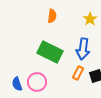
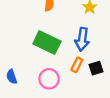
pink circle: (37, 82) -> (49, 79), moved

